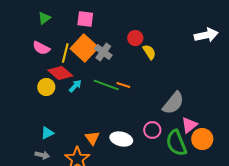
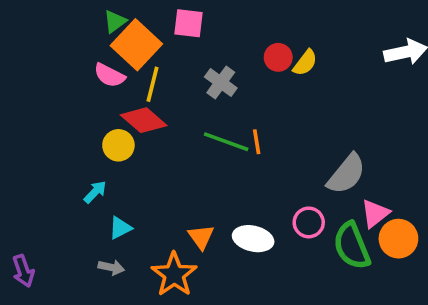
orange square: (84, 48) -> (136, 45), moved
yellow semicircle: (149, 52) -> (305, 63), moved, turned 70
orange line: (123, 85) -> (257, 142), turned 64
cyan arrow: (75, 86) -> (95, 192), moved

